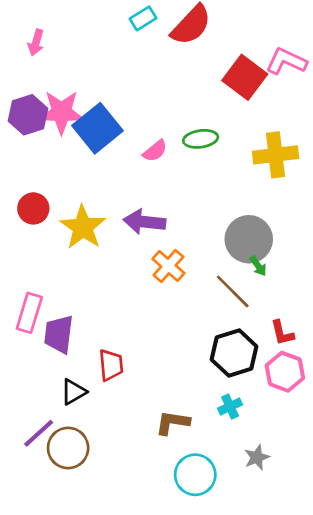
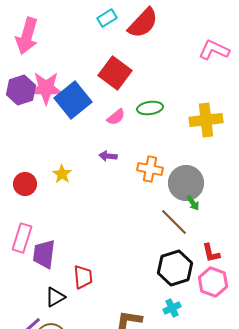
pink arrow: (36, 43) -> (27, 36), size x1.8
red square: (245, 77) -> (115, 73), moved
red circle: (33, 208) -> (25, 184), moved
purple arrow: (144, 222) -> (108, 156), moved, size x0.6
yellow star: (83, 227) -> (62, 174), size x0.6
orange cross: (168, 266) -> (150, 169), moved, turned -30

